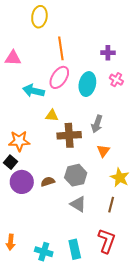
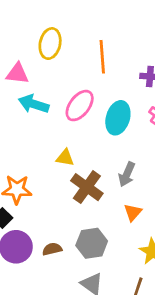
yellow ellipse: (39, 17) -> (50, 44), moved
orange line: (61, 48) -> (102, 57), moved
cyan arrow: (33, 91) -> (34, 104), moved
brown cross: (69, 135) -> (87, 187), turned 35

